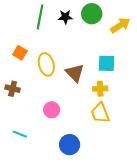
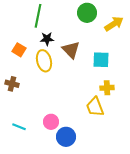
black star: (65, 17) -> (47, 39), moved
brown triangle: (75, 73) -> (71, 50), moved
yellow cross: (100, 89) -> (107, 88), moved
pink circle: (52, 110) -> (51, 122), moved

